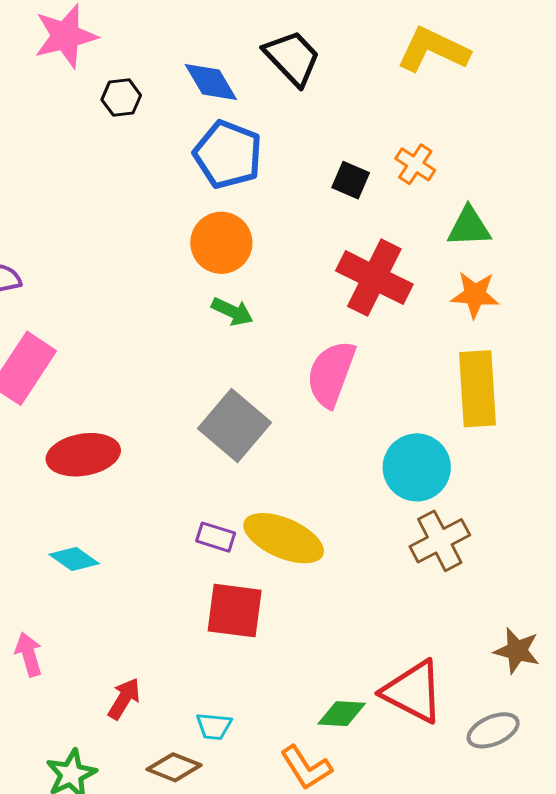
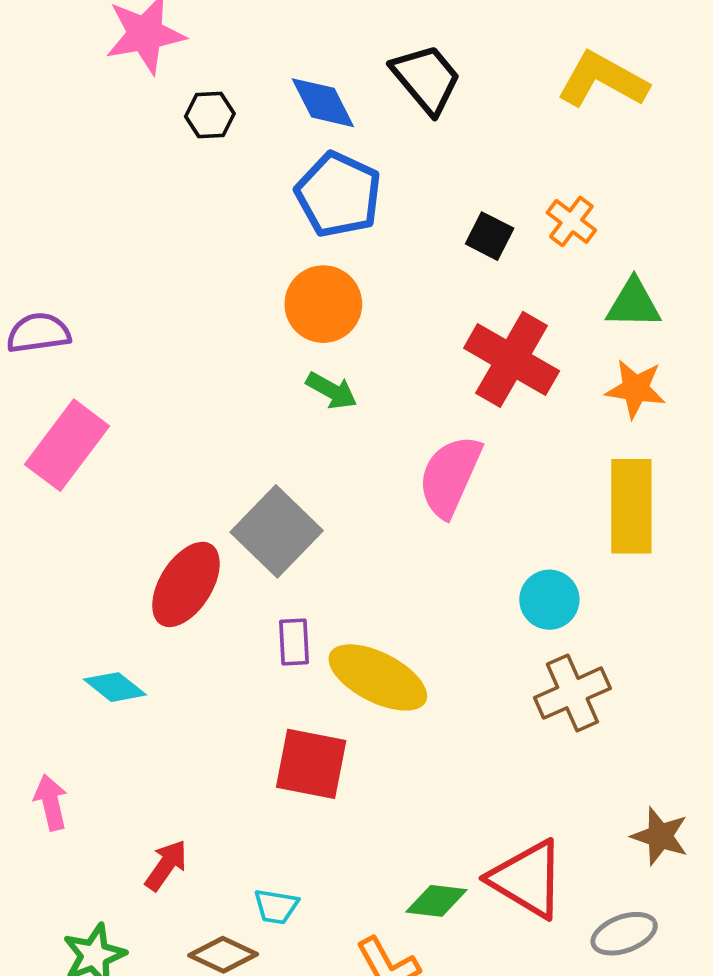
gray square: (234, 425) -> (277, 531), moved
red ellipse: (83, 455) -> (186, 584), moved, turned -52
cyan circle: (417, 467) -> (549, 600), size x0.7
purple rectangle: (216, 537) -> (294, 642), moved, turned 66

